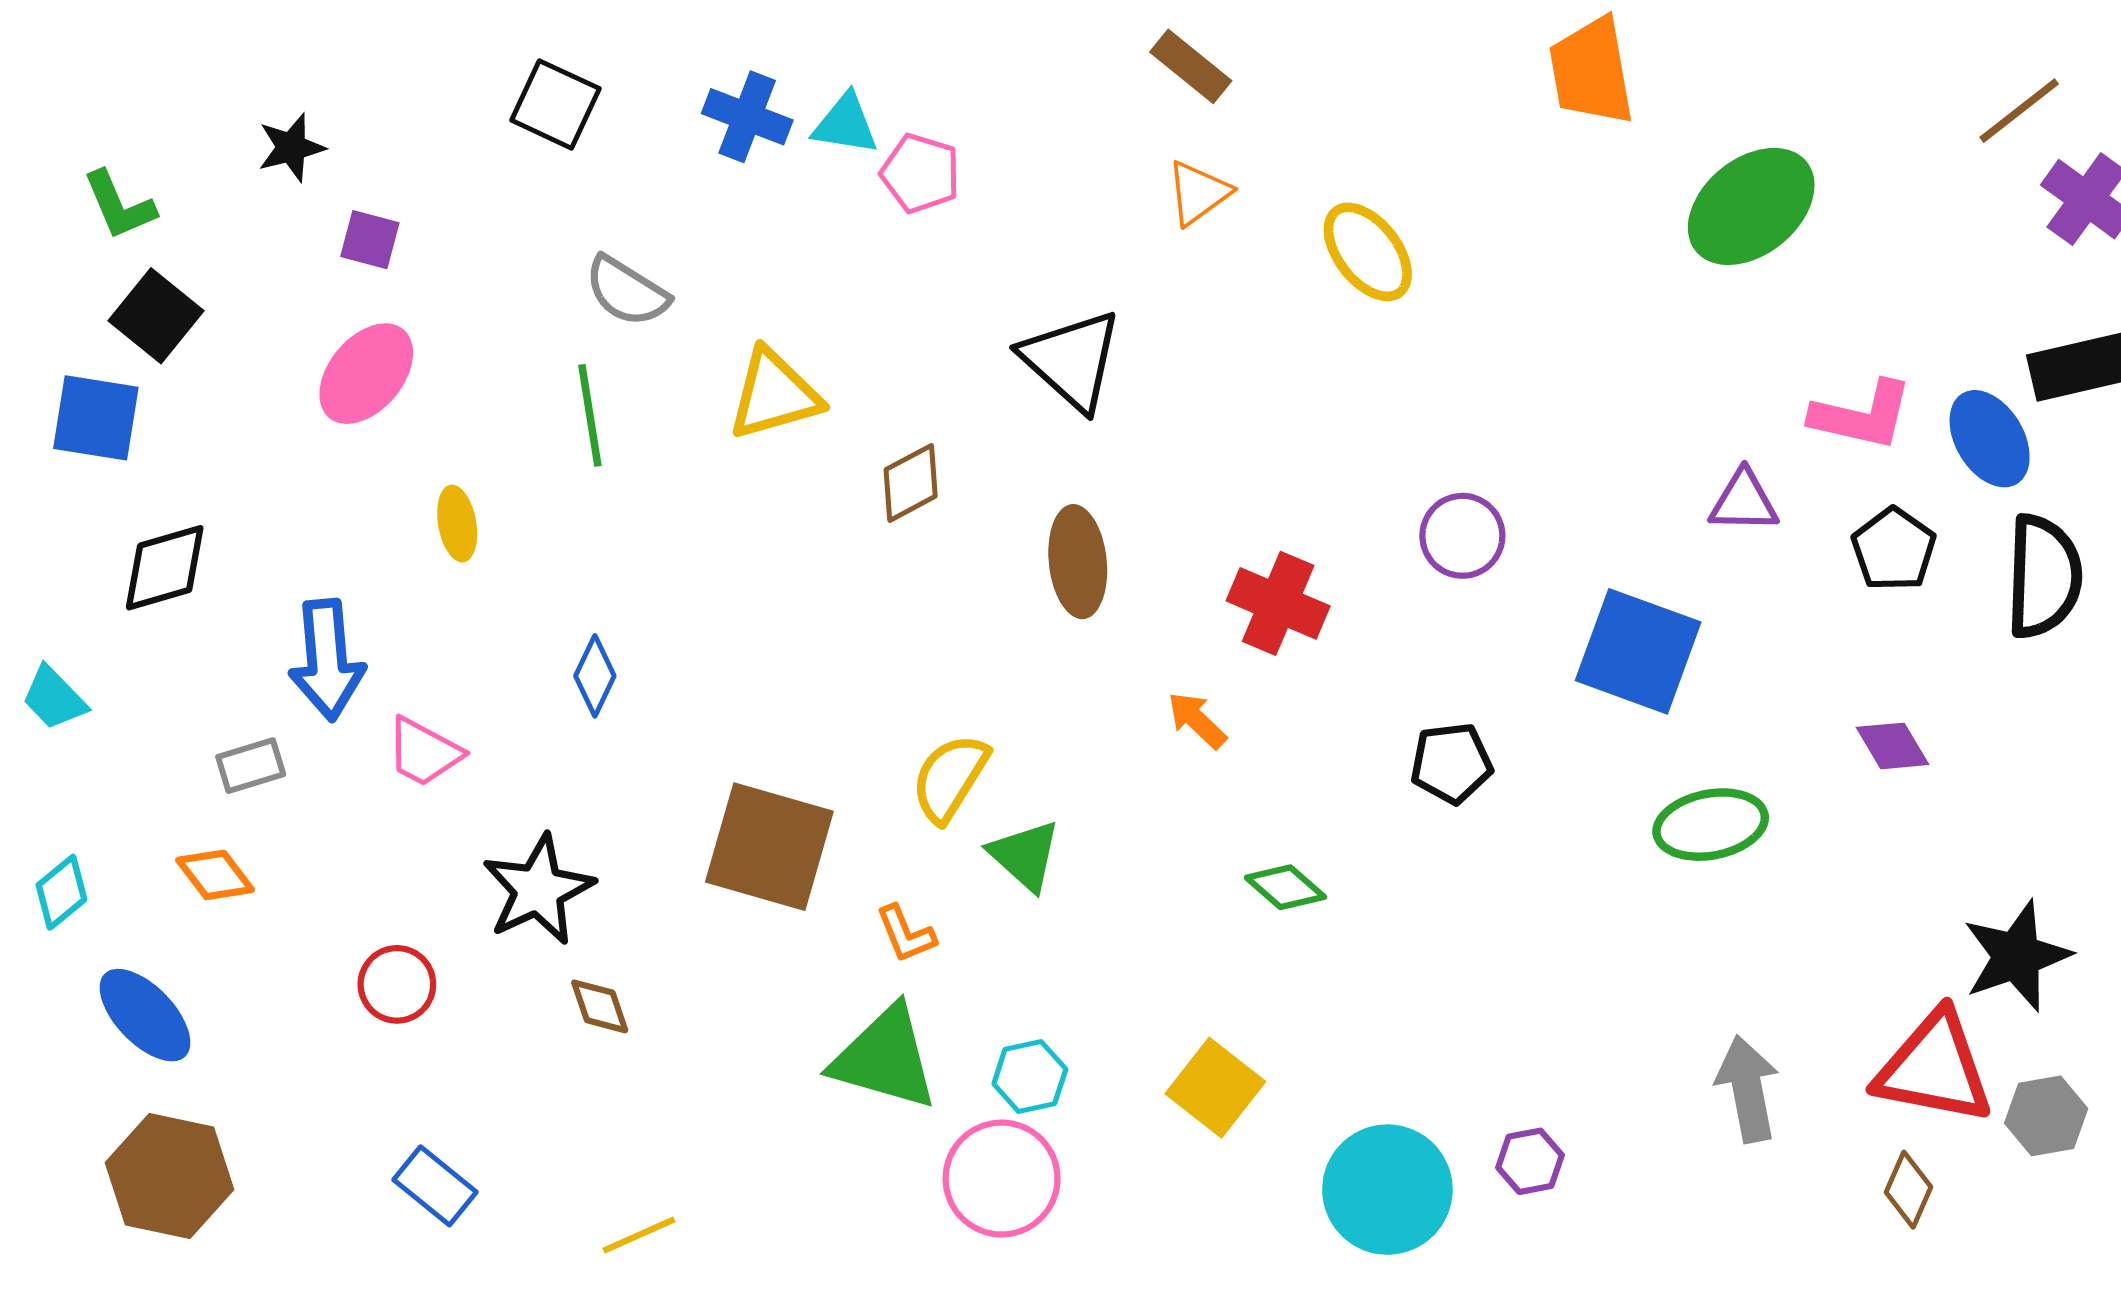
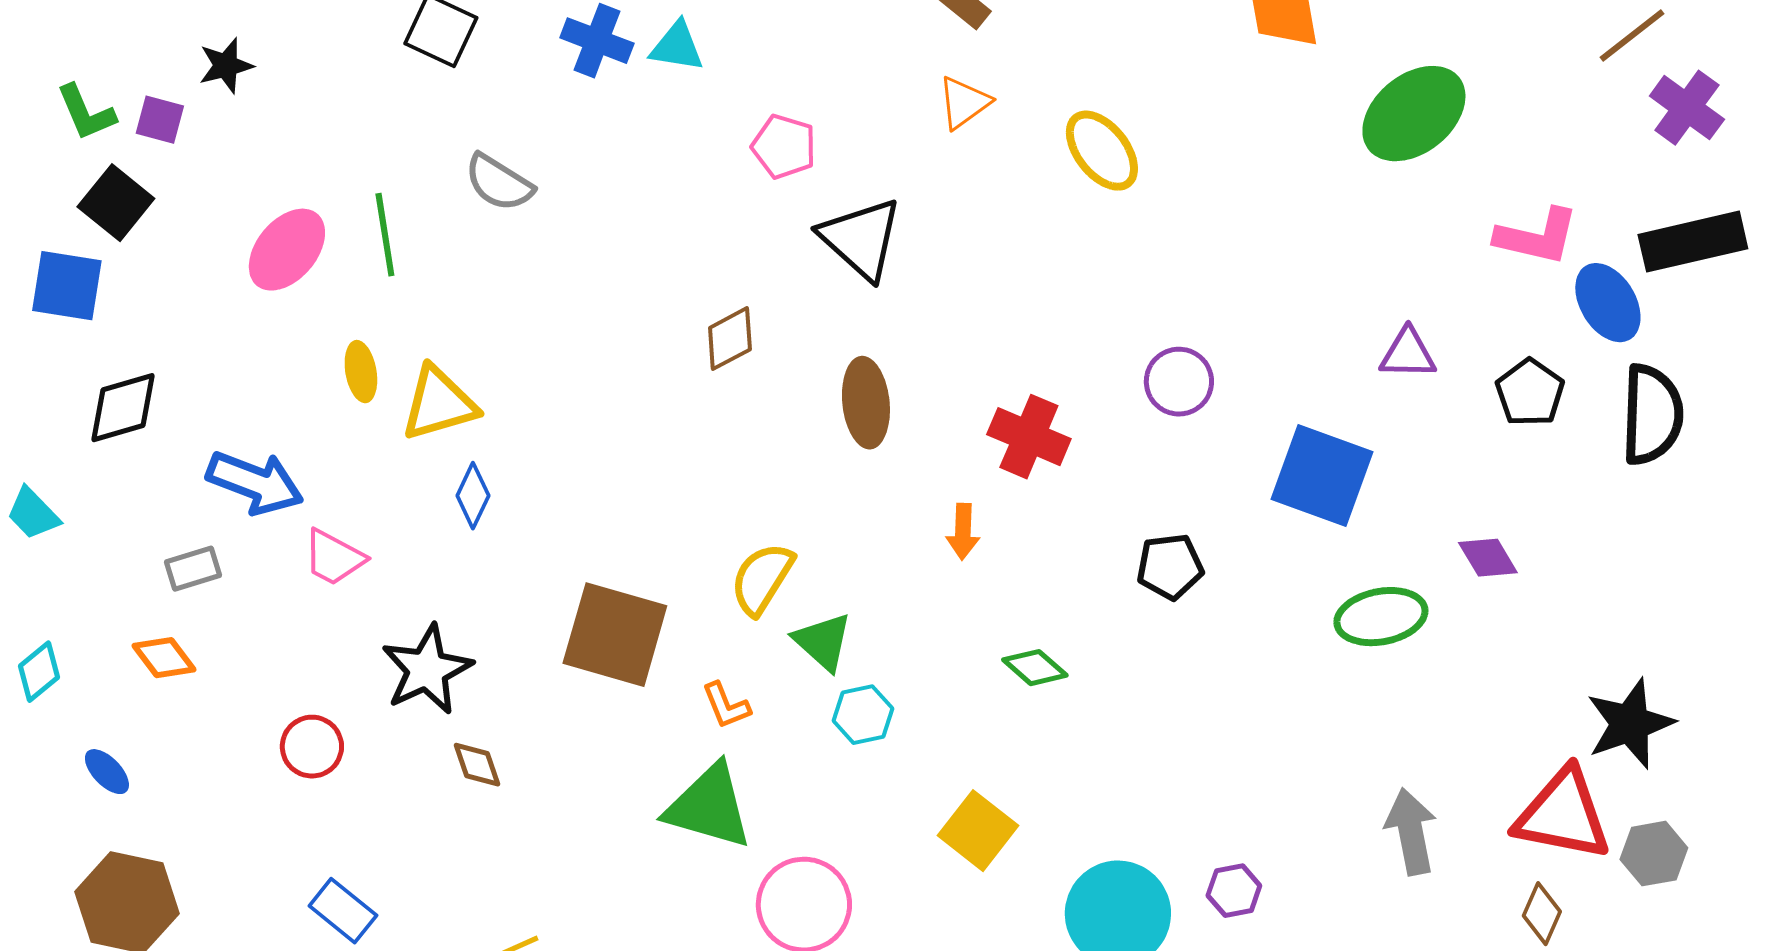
pink pentagon: (920, 173) -> (784, 147), moved
purple square: (370, 240) -> (160, 120), moved
yellow triangle: (774, 394) -> (439, 404), moved
green line: (590, 415) -> (385, 235), moved
pink L-shape: (1862, 415) -> (1537, 237), moved
blue arrow: (327, 660) -> (255, 483), turned -64
orange arrow: (1197, 720) -> (963, 532), turned -132
purple diamond: (1893, 746) -> (1488, 558), moved
blue ellipse: (145, 1015) -> (107, 772), size x0.6
cyan hexagon: (1030, 1077) -> (863, 715), moved

